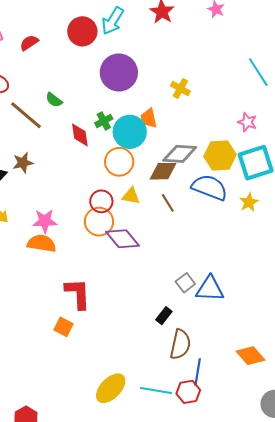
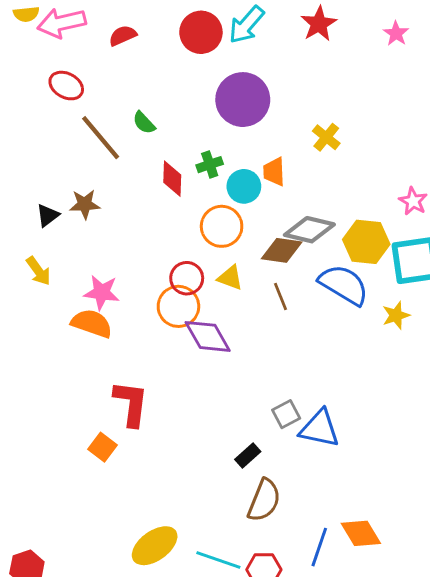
cyan circle: (130, 132) -> (244, 186), size x0.7
blue line: (198, 372) -> (319, 547), moved

